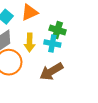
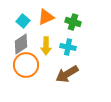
green cross: (58, 30) -> (73, 22), moved

